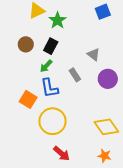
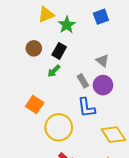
blue square: (103, 12) -> (101, 17), moved
purple circle: (108, 79) -> (103, 85), moved
blue L-shape: (49, 88) -> (86, 108), moved

